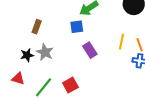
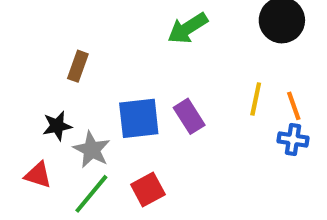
blue square: (77, 27) -> (139, 118), moved, size x1.5
gray star: (45, 52) -> (92, 150), moved

